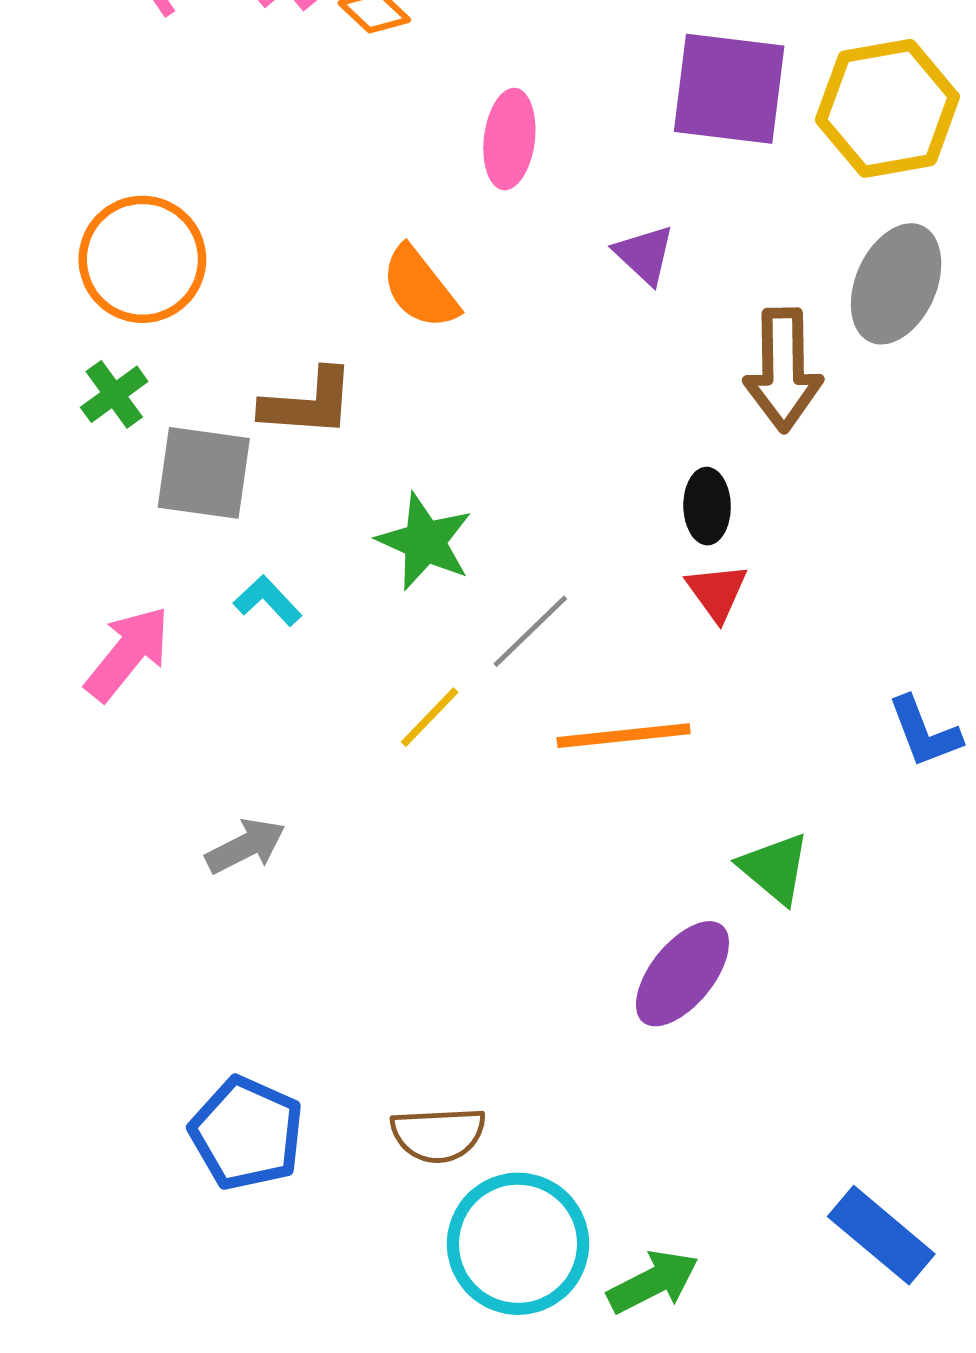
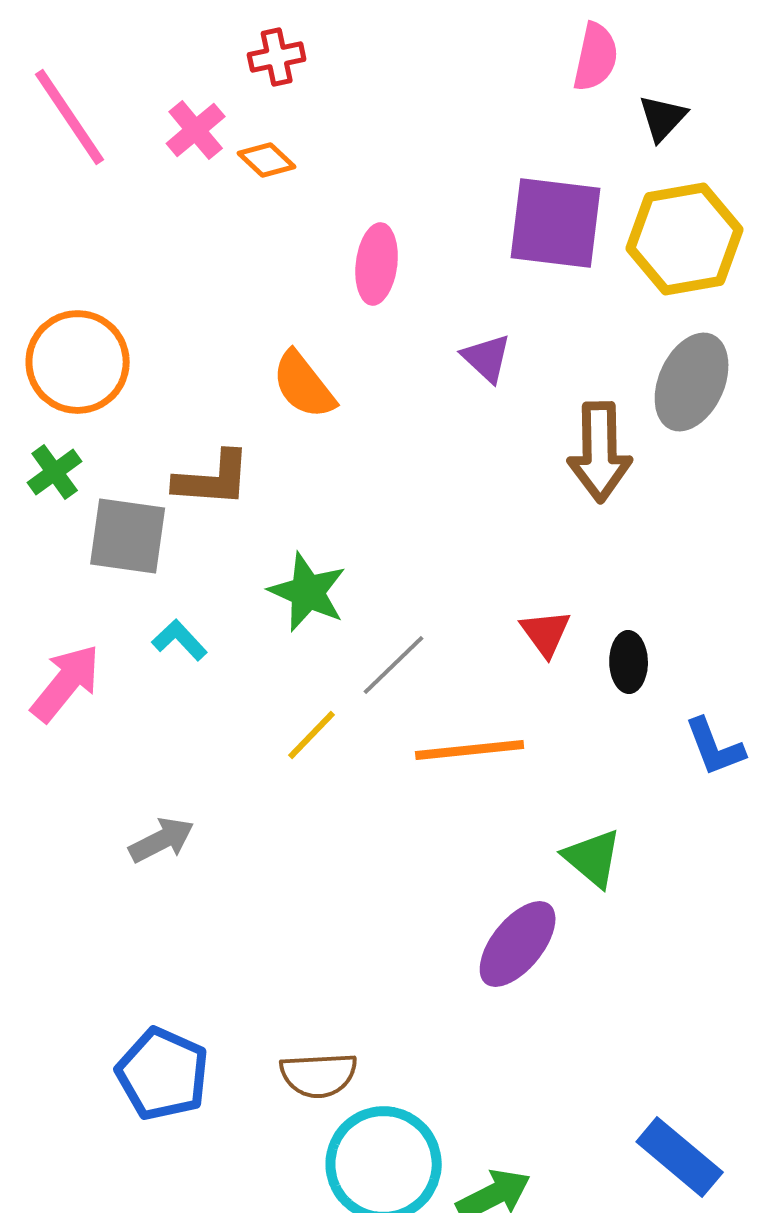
black ellipse: (707, 506) -> (629, 662), moved

